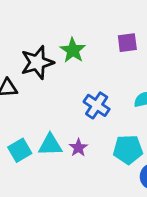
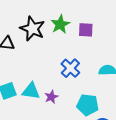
purple square: (127, 43) -> (86, 30), moved
black star: (37, 63) -> (32, 29), turned 30

